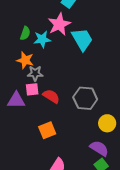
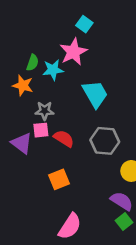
cyan trapezoid: (82, 39) -> (95, 94), moved
orange star: (25, 60) -> (23, 85), moved
purple triangle: (16, 100) -> (22, 143), turned 36

